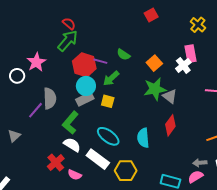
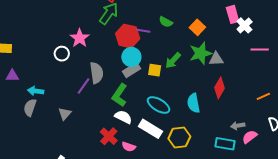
white cross: (183, 65) -> (245, 25), moved
green arrow: (111, 78) -> (173, 61), moved
gray triangle: (170, 96) -> (216, 59), turned -35
gray arrow: (200, 163) -> (238, 126), moved

